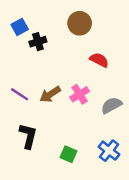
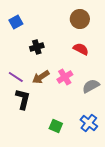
brown circle: (80, 23) -> (80, 19), moved
black cross: (38, 42) -> (37, 47), moved
black L-shape: (28, 136) -> (23, 99), moved

